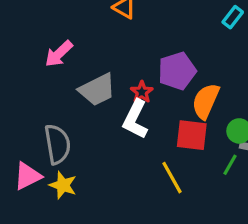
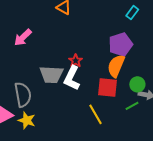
purple pentagon: (177, 71) -> (121, 44), moved
gray trapezoid: (97, 90) -> (51, 75), moved, turned 30
green line: (230, 165) -> (132, 106), turned 32

